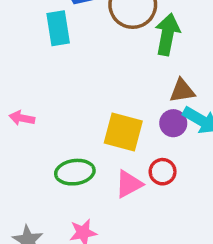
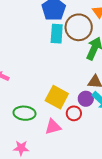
cyan rectangle: (58, 28) -> (57, 34), moved
red circle: (163, 172) -> (74, 113), moved

